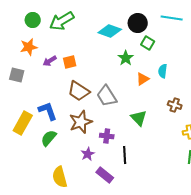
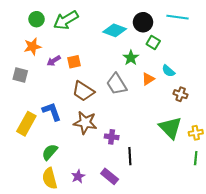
cyan semicircle: (163, 71) -> (168, 71), turned -56
gray trapezoid: (107, 96) -> (117, 84), moved
brown cross: (175, 105) -> (181, 94), moved
green triangle: (139, 118) -> (170, 128), moved, size x1.4
brown star: (81, 122) -> (85, 123), turned 30
green semicircle: (49, 138) -> (50, 152), moved
purple star: (88, 154) -> (78, 176), moved
yellow semicircle: (60, 177) -> (50, 178), moved

